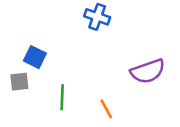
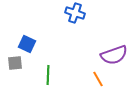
orange line: (106, 109) -> (98, 79), moved

